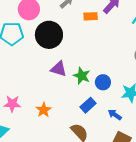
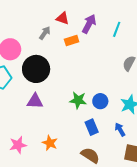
purple triangle: (59, 69) -> (35, 101), moved
blue rectangle: (88, 105) -> (92, 127), turned -56
blue arrow: (115, 115) -> (120, 129), turned 40

